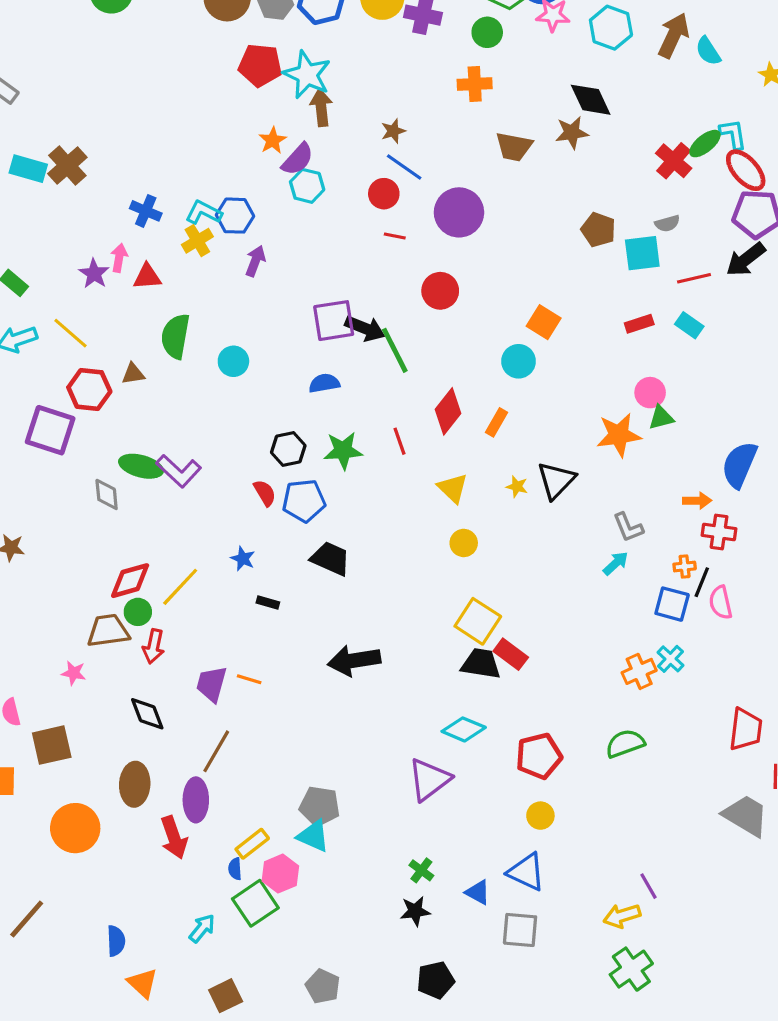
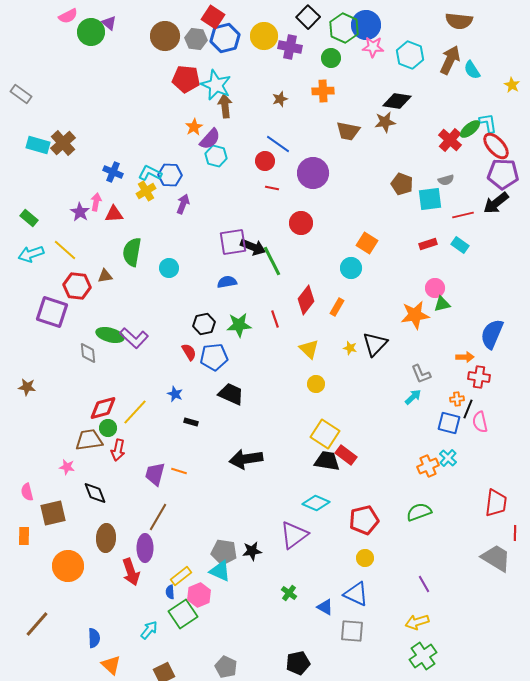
black diamond: (591, 100) -> (397, 101), turned -56
brown star: (393, 131) -> (280, 99), moved
black diamond: (147, 714) -> (95, 493), moved
purple line: (649, 886) -> (424, 584), moved
black star: (415, 911) -> (252, 551), moved

